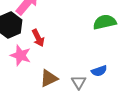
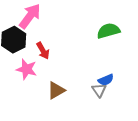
gray triangle: (79, 82) -> (99, 90), moved

